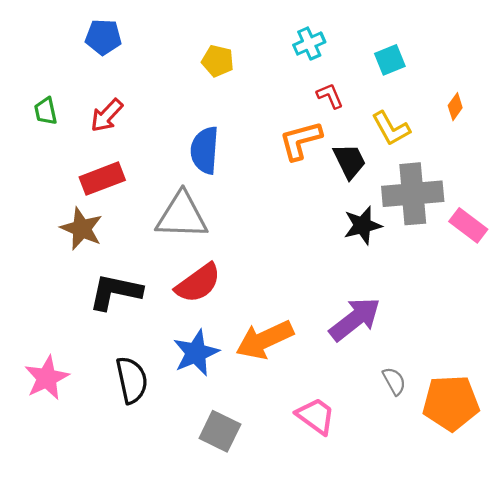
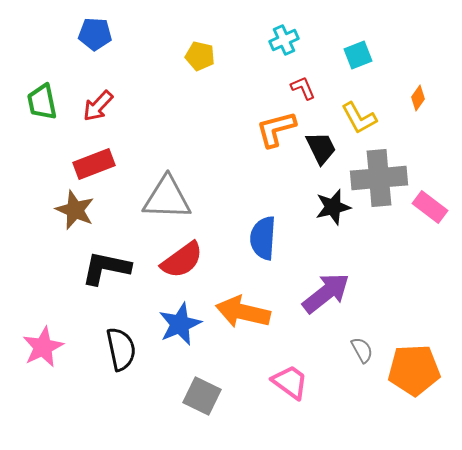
green trapezoid: (46, 111) -> (42, 102), size x1.4
blue semicircle: (205, 150) -> (263, 238), moved
orange arrow: (265, 340) -> (243, 312), turned 38

